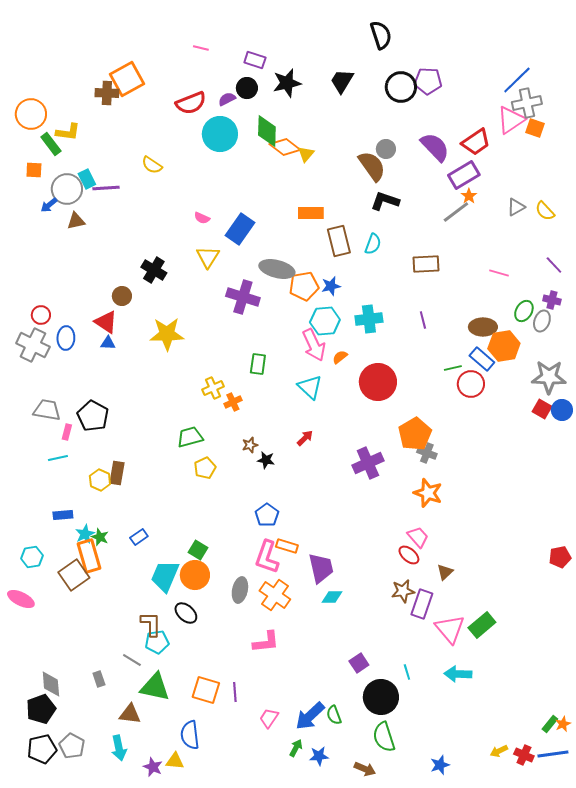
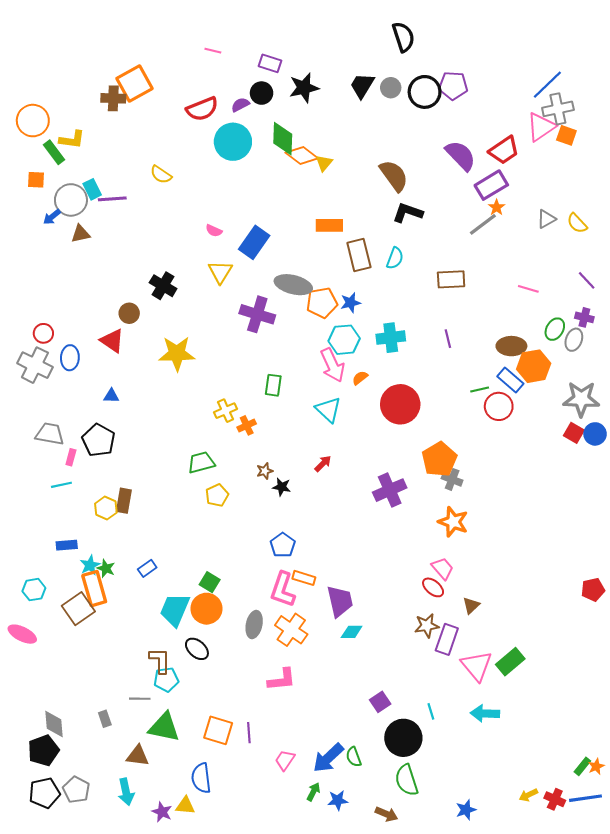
gray circle: (386, 149) -> (391, 88), moved
blue triangle: (108, 343) -> (111, 396), moved
gray line: (132, 660) -> (140, 699), turned -30

